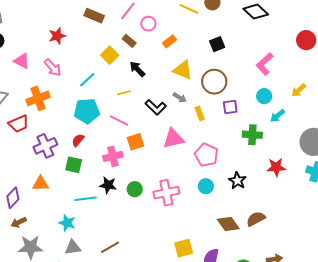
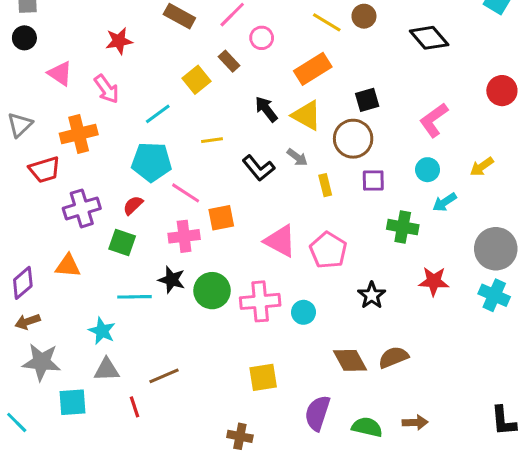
orange rectangle: (169, 41) -> (313, 69), moved, size x1.6
black square: (217, 44) -> (367, 100), moved
black arrow: (137, 69) -> (266, 109), moved
pink line: (119, 120) -> (186, 193), moved
pink triangle: (173, 139) -> (280, 241), moved, turned 35
cyan circle: (206, 186) -> (303, 312), moved
green circle: (135, 189) -> (212, 291), size x1.5
yellow square: (184, 248) -> (263, 377), moved

